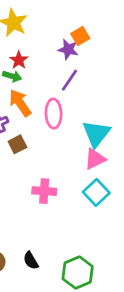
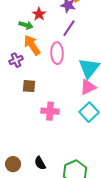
red star: (19, 60) -> (39, 14), moved
brown square: (17, 144) -> (29, 86), moved, turned 32

